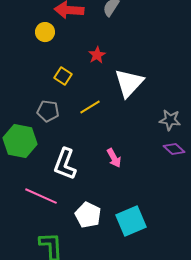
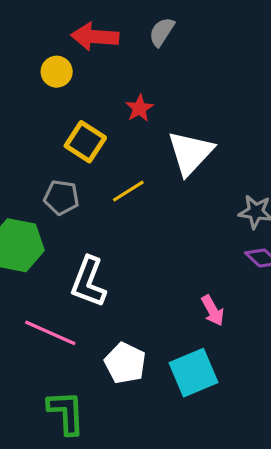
yellow square: (63, 76) -> (85, 142), size x1.4
pink arrow: (114, 158) -> (213, 311), moved

